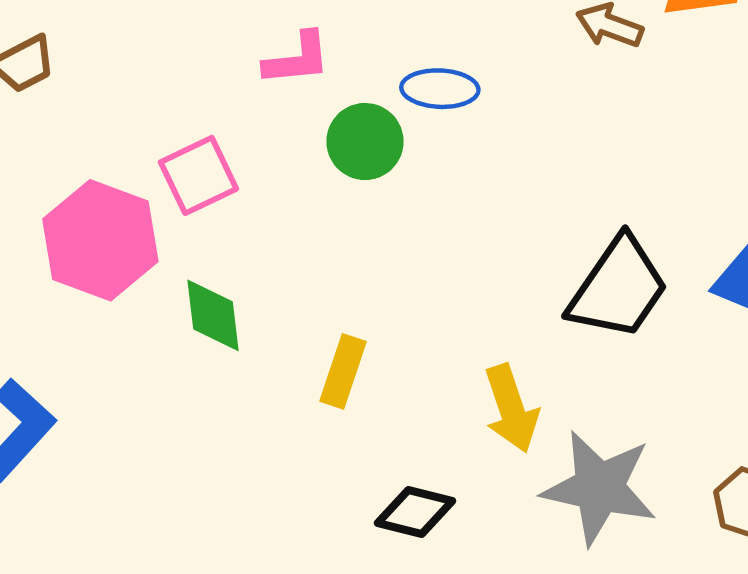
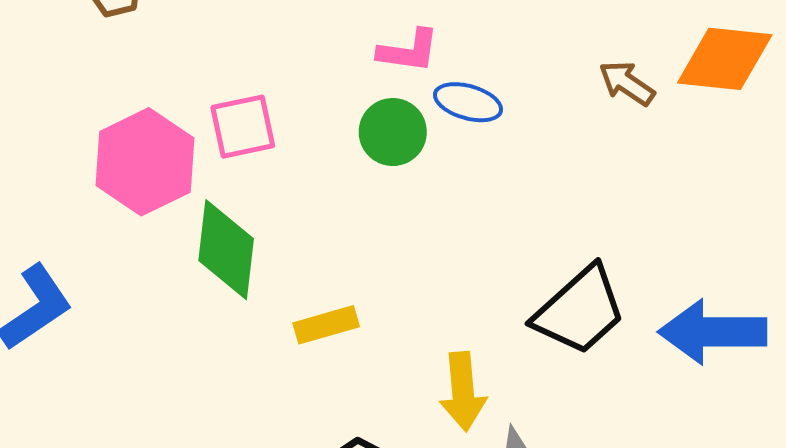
pink L-shape: (297, 59) -> (408, 51), moved
green diamond: (213, 315) -> (226, 250), size x1.4
yellow rectangle: (343, 371) -> (326, 325), turned 42

